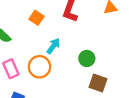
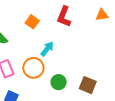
green circle: (87, 58) -> (59, 82), moved

